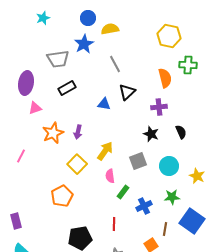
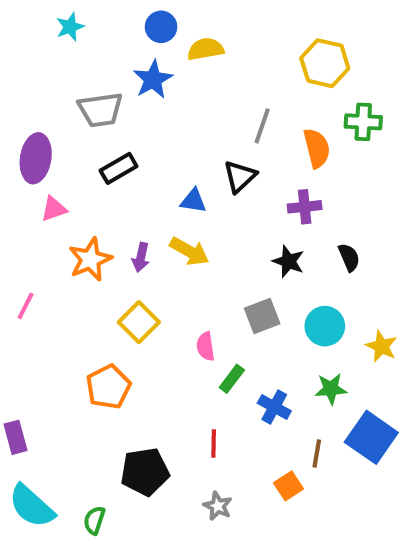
gray line: (115, 64) -> (262, 126), moved, turned 48
yellow arrow: (105, 151) -> (189, 251), moved, turned 84
blue cross: (144, 206) -> (274, 407), turned -35

